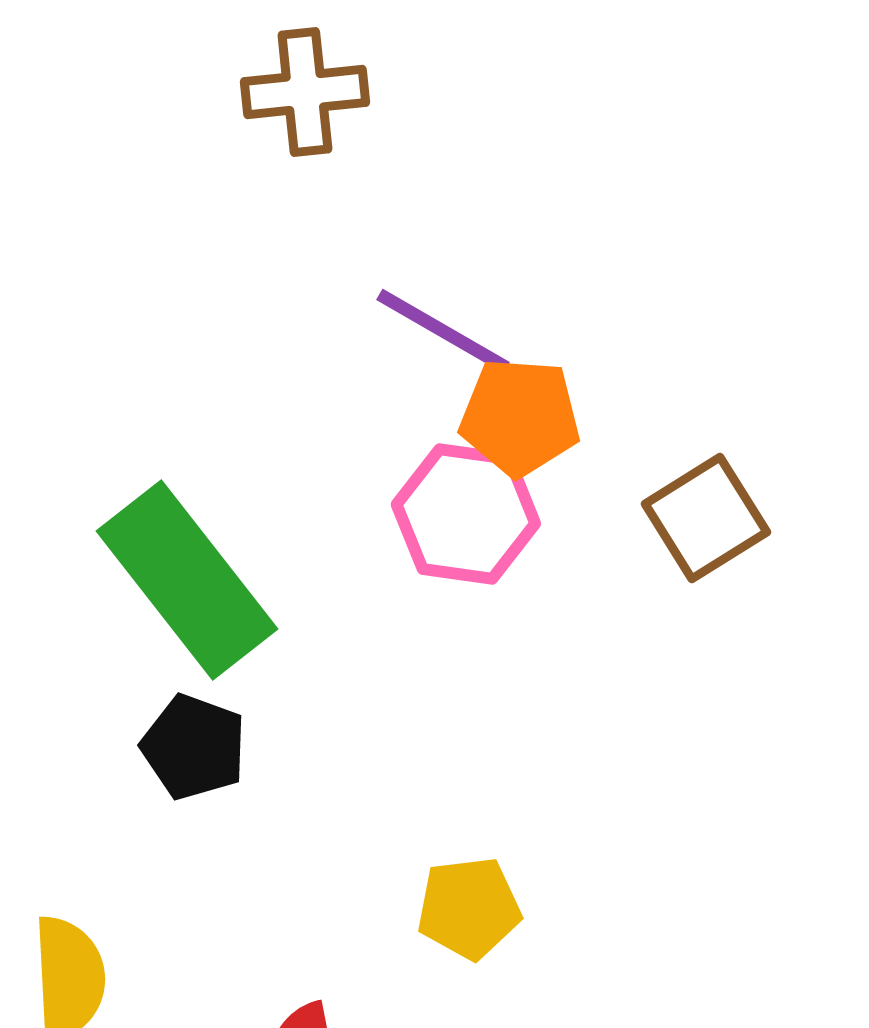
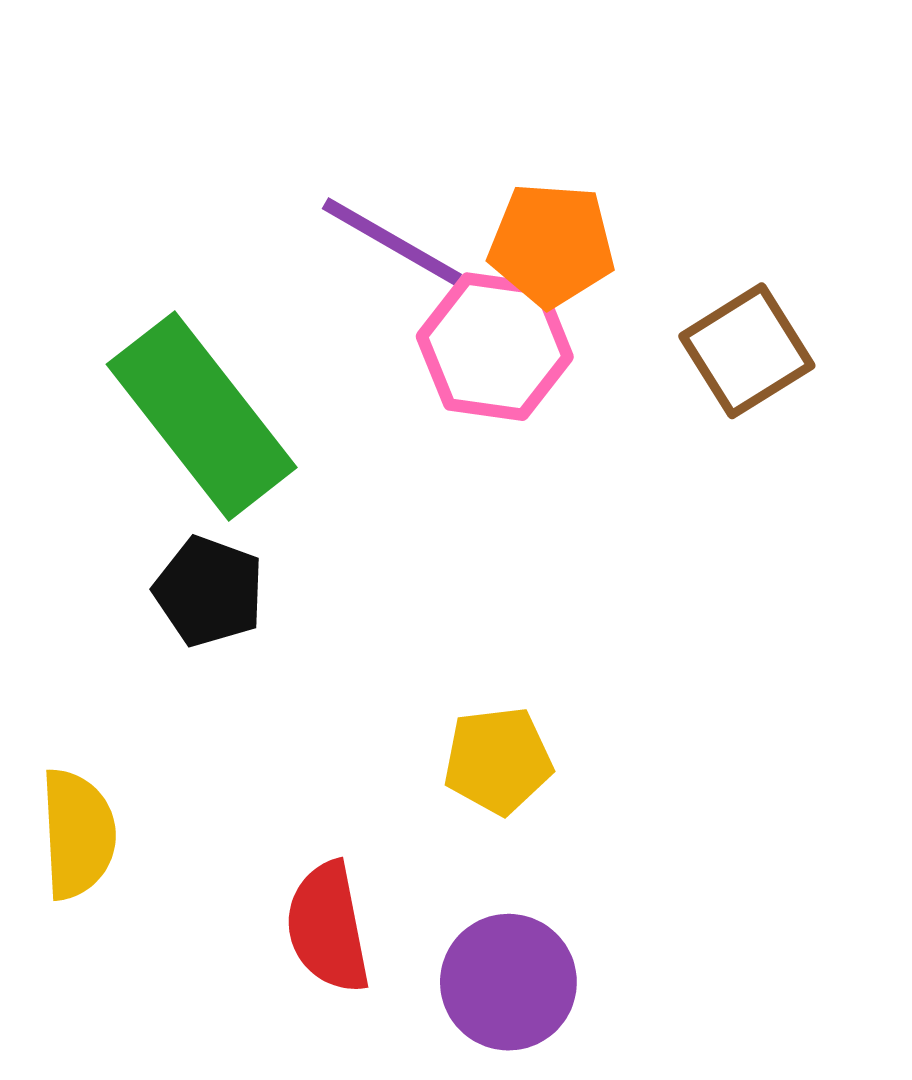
purple line: (443, 331) -> (392, 242), moved

